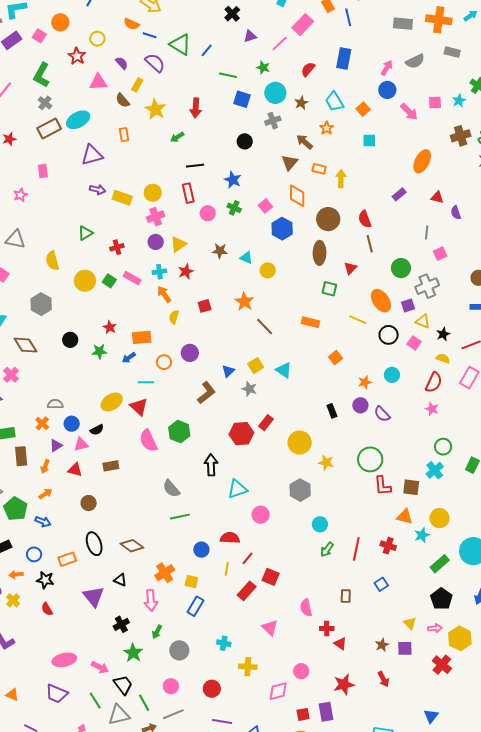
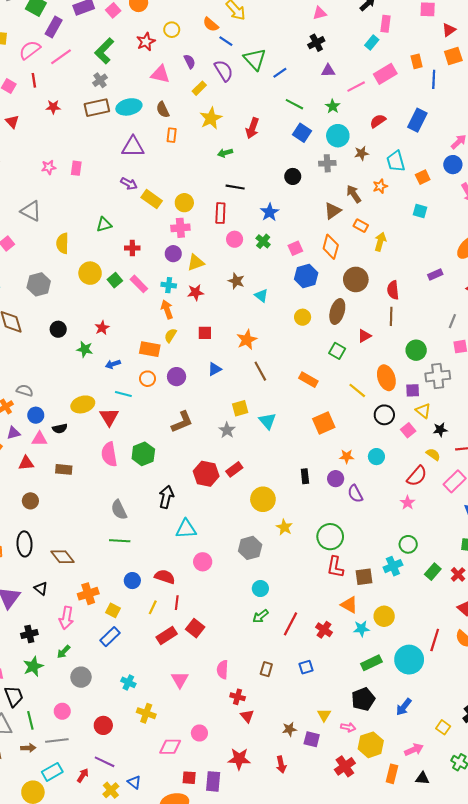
brown semicircle: (123, 100) -> (163, 110), moved
pink rectangle: (43, 171) -> (76, 168), moved
yellow circle: (268, 270) -> (303, 317), moved
orange rectangle: (142, 337) -> (150, 349), moved
orange square: (335, 358) -> (324, 423), size x1.5
blue triangle: (228, 371) -> (215, 369), moved
red triangle: (75, 470) -> (26, 463), turned -35
brown square: (411, 487) -> (364, 577), turned -30
red line: (247, 558) -> (177, 603), turned -48

